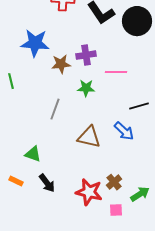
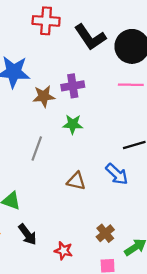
pink line: (116, 72) -> (131, 85), moved
brown triangle: (89, 137) -> (76, 181), size x0.7
red star: (89, 192) -> (63, 251), moved, size x0.6

